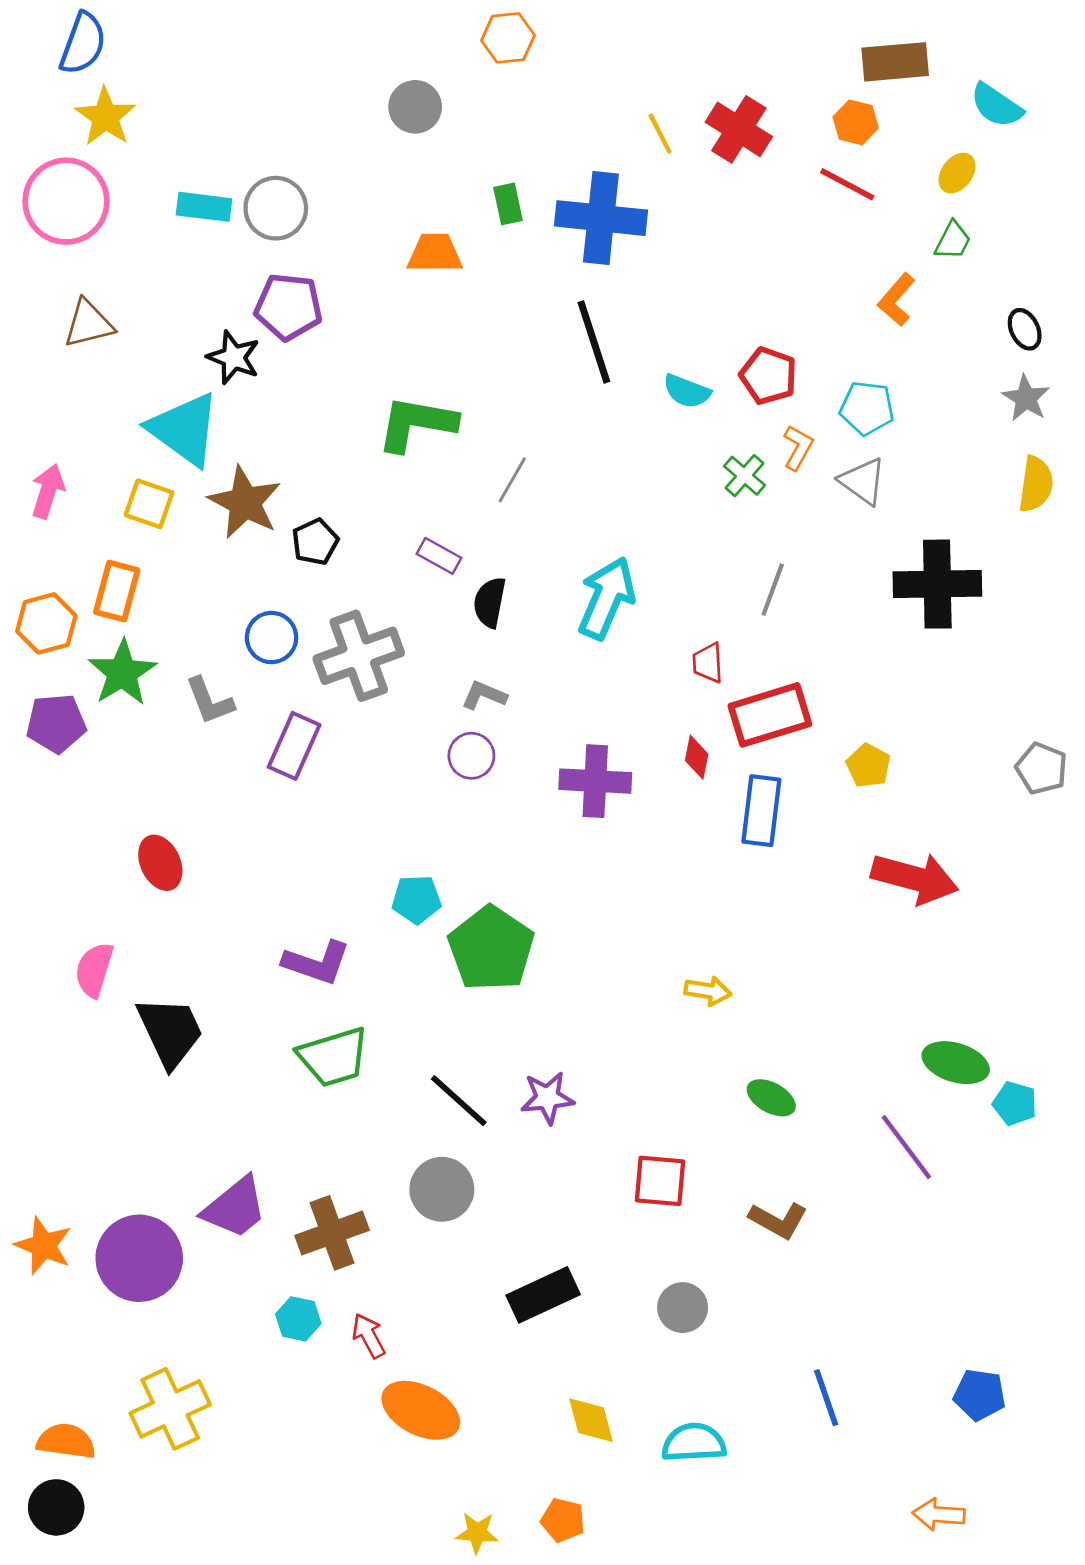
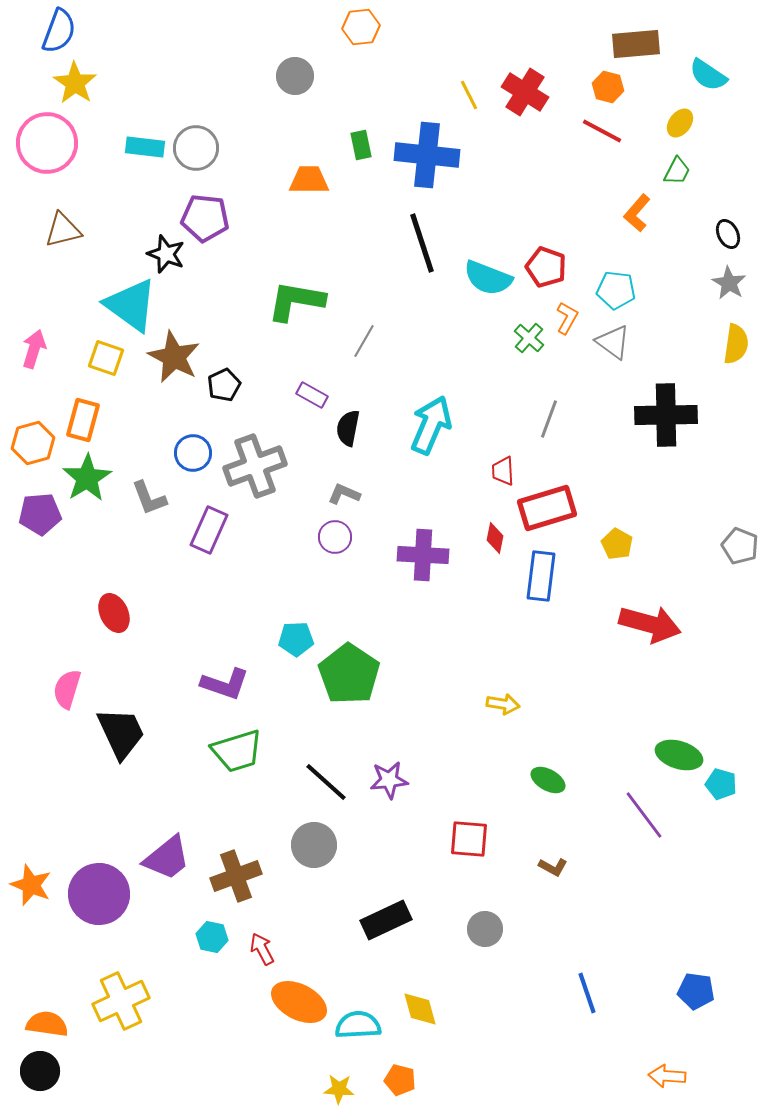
cyan semicircle: (687, 391) -> (488, 278), size x1.4
brown L-shape: (778, 1220) -> (553, 867), size x0.7
cyan semicircle: (694, 1443) -> (358, 1025), moved

